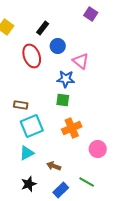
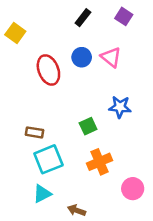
black rectangle: (43, 28) -> (83, 18), moved
pink triangle: (81, 61) -> (111, 57), moved
blue star: (66, 79) -> (120, 107), moved
green square: (63, 100) -> (88, 126), turned -32

